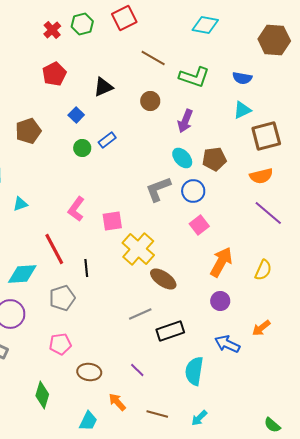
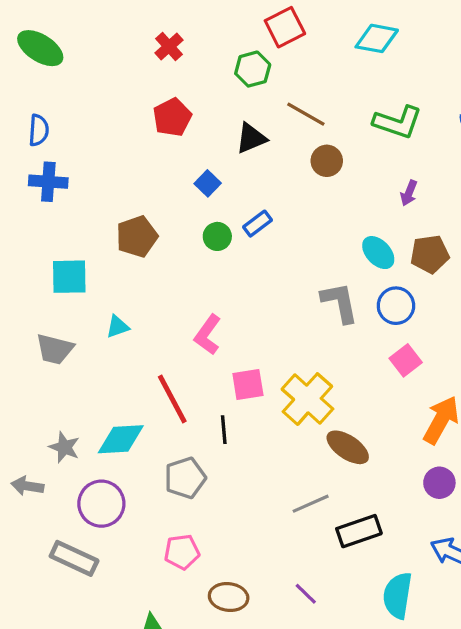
green hexagon: (82, 24) -> (253, 69), moved
cyan diamond: (205, 25) -> (377, 38), moved
brown line: (153, 58) -> (306, 114), moved
purple arrow: (185, 121) -> (409, 193), moved, size x0.7
brown pentagon: (28, 131) -> (137, 236), moved
gray L-shape: (158, 189) -> (340, 302), turned 100
pink square: (112, 221) -> (248, 385), moved

